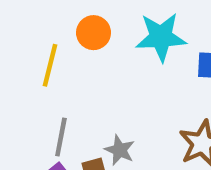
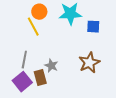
yellow line: (50, 65) -> (33, 27), moved, turned -42

